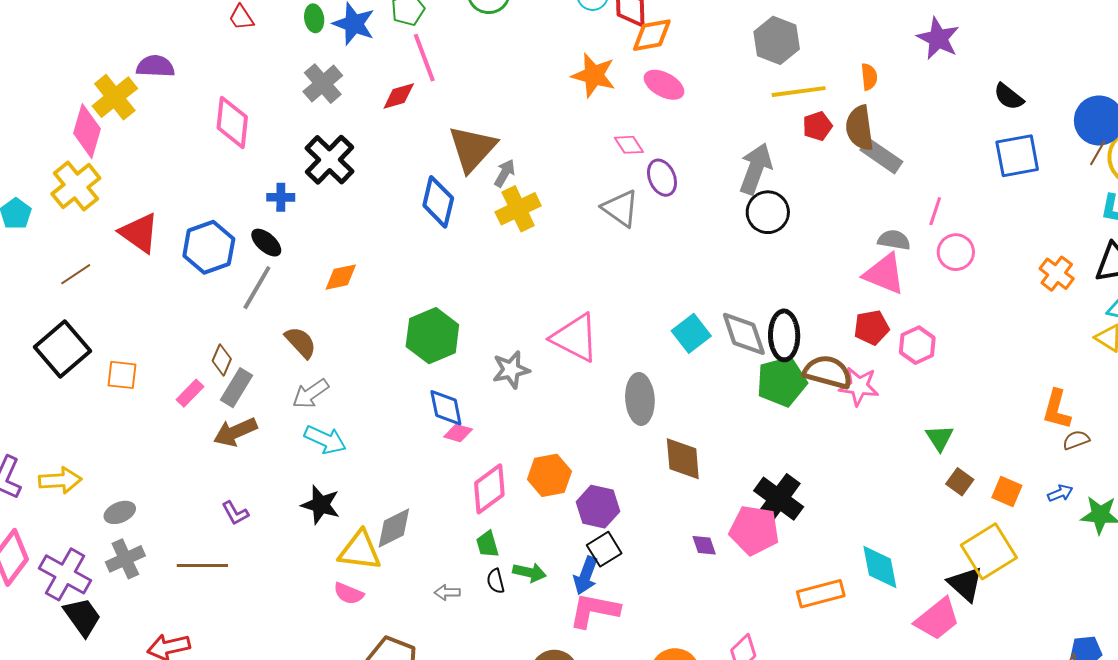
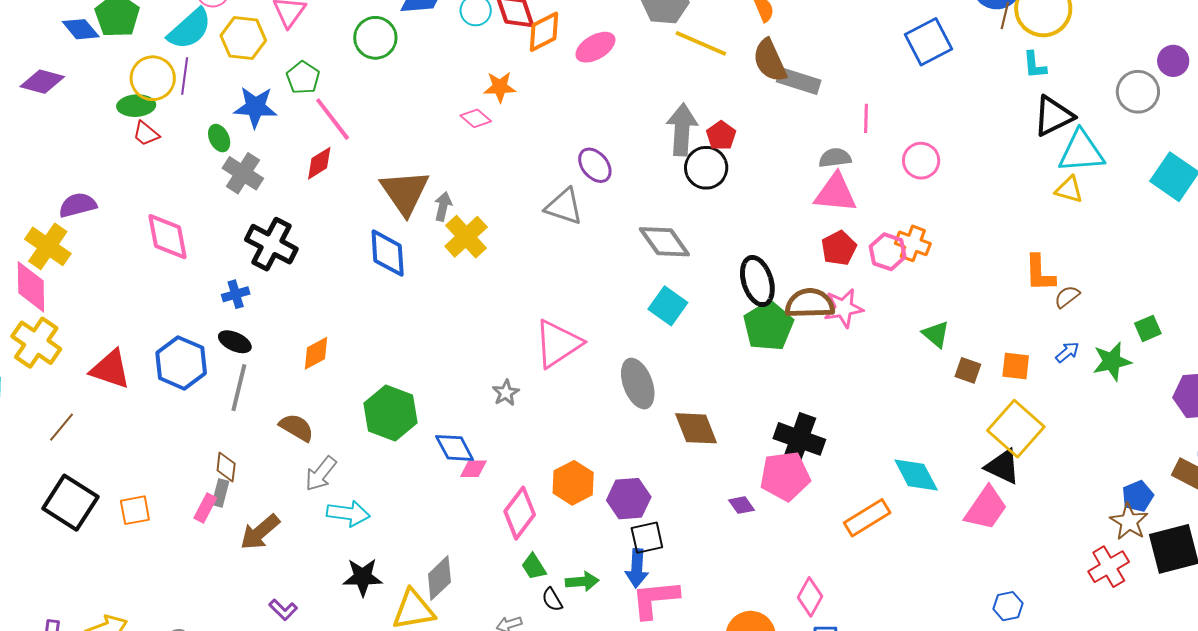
green ellipse: (314, 18) -> (219, 138), moved
orange star: (594, 75) -> (500, 87), size x0.7
pink ellipse: (664, 85) -> (595, 47), moved, turned -42
yellow line: (799, 92) -> (701, 43), turned 48
red pentagon: (817, 126) -> (721, 136), moved
pink diamond: (629, 145) -> (476, 118), moved
pink circle: (956, 252) -> (921, 161), moved
orange cross: (1057, 274) -> (913, 243), moved
gray diamond: (744, 334) -> (664, 242), moved
green hexagon: (432, 336) -> (390, 413), moved
pink triangle: (575, 338) -> (558, 344), turned -44
gray star: (511, 370) -> (506, 393), size x0.7
gray rectangle: (236, 388) -> (220, 493), moved, size x0.7
black square: (604, 549) -> (647, 538), turned 36

